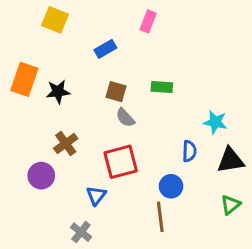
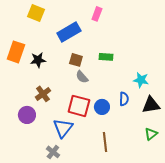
blue rectangle: (105, 49) -> (69, 32), size x1.6
red square: (121, 162) -> (79, 106), turned 30
blue circle: (171, 186) -> (102, 107), moved
blue triangle: (96, 195) -> (63, 128), size x1.5

